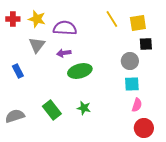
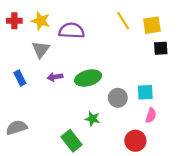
purple arrow: (64, 53) -> (55, 77), moved
gray circle: (130, 61) -> (118, 98), moved
green rectangle: (52, 110) -> (72, 141), moved
red circle: (144, 128) -> (135, 141), moved

